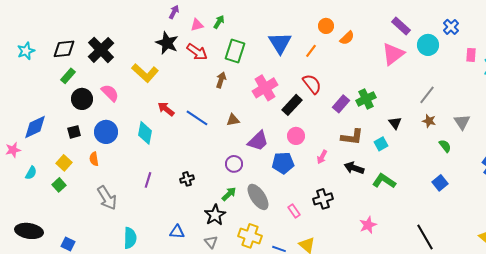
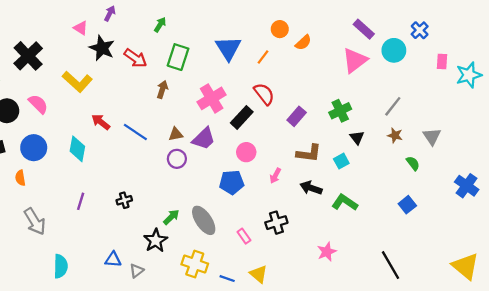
pink triangle: (197, 25) -> (81, 28), moved, turned 48
green cross: (366, 99) -> (340, 111), moved
purple trapezoid: (258, 141) -> (204, 139), moved
purple circle: (234, 164) -> (177, 159), moved
gray triangle: (211, 242) -> (137, 271), moved, turned 32

